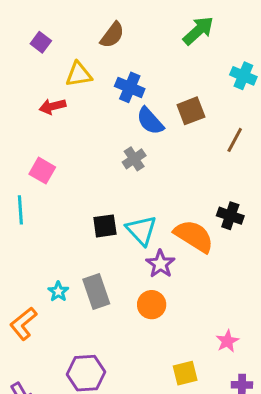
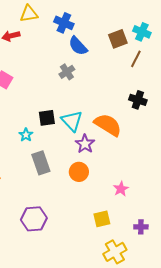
cyan cross: (243, 76) -> (142, 32), moved
brown square: (191, 111) -> (118, 39), moved
black cross: (230, 216) -> (138, 100), moved
cyan star: (58, 292) -> (26, 135), moved
pink star: (227, 341) -> (121, 189), moved

